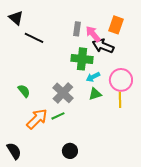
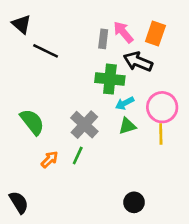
pink arrow: (93, 34) -> (123, 32), moved
green semicircle: (24, 91) -> (32, 122), size x1.5
green line: (58, 116) -> (78, 155), turned -40
orange arrow: (37, 119) -> (50, 159), size x0.6
black circle: (70, 151) -> (134, 202), moved

